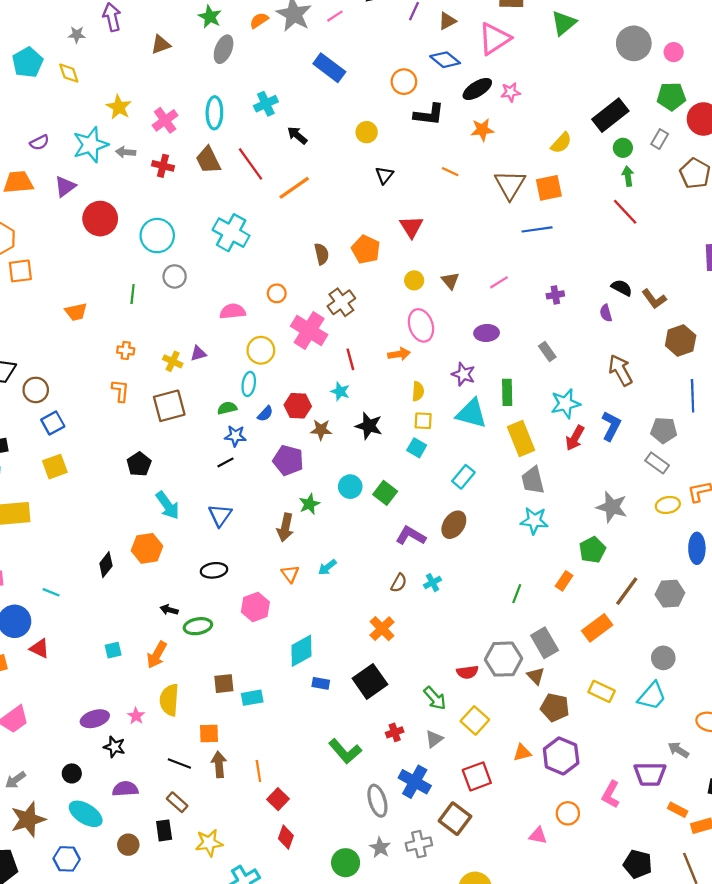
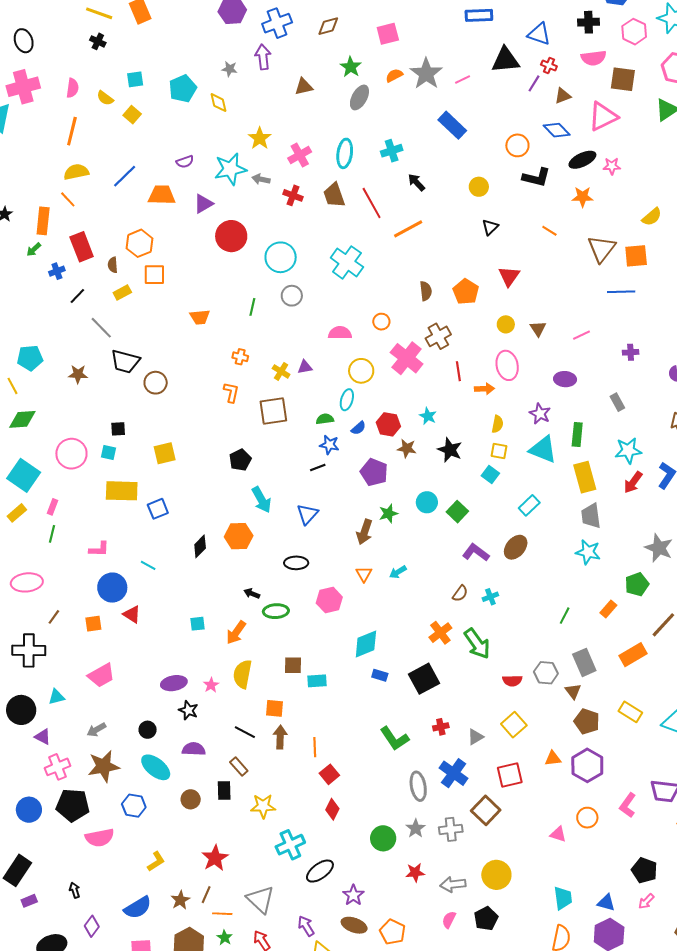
red line: (350, 359) -> (458, 371), moved
blue square: (53, 423) -> (158, 509), moved
gray hexagon: (503, 659) -> (546, 673), size x0.7
green arrow: (435, 698) -> (477, 644), moved, size x1.4

